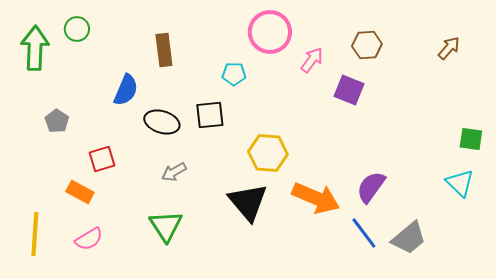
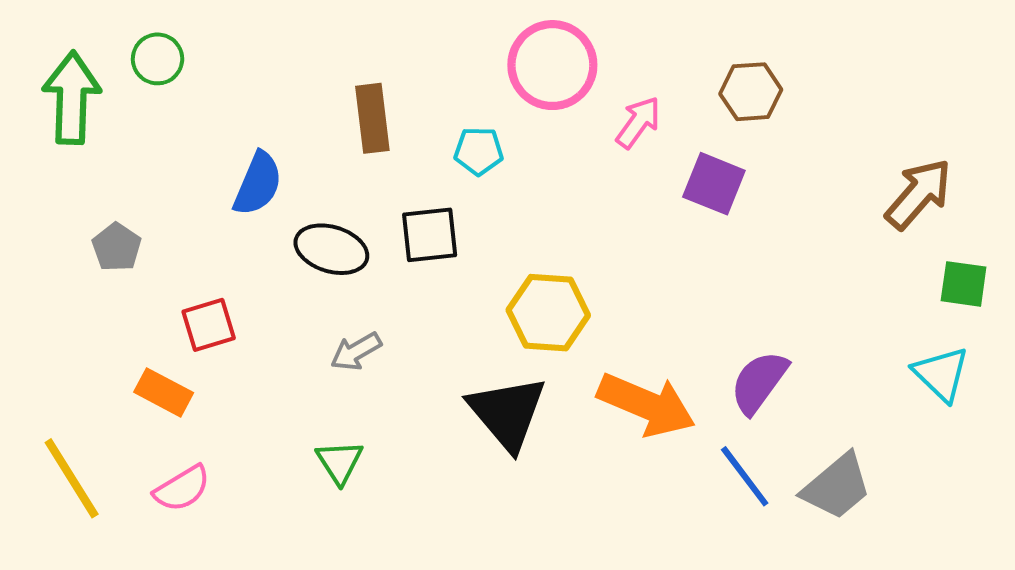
brown arrow: (449, 48) -> (919, 194), moved, size x1.5
brown rectangle: (164, 50) -> (372, 118), moved
green triangle: (166, 226) -> (340, 462), size x0.7
yellow line: (35, 234) -> (72, 478), turned -36

